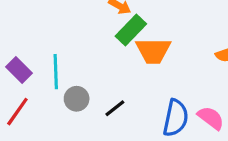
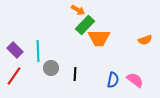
black line: (115, 108) -> (75, 74), turned -48
blue semicircle: (176, 118) -> (113, 80), size x0.7

